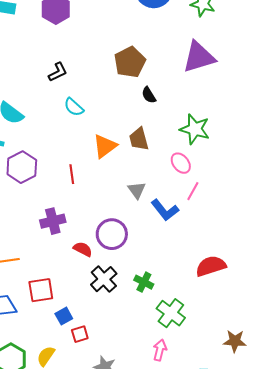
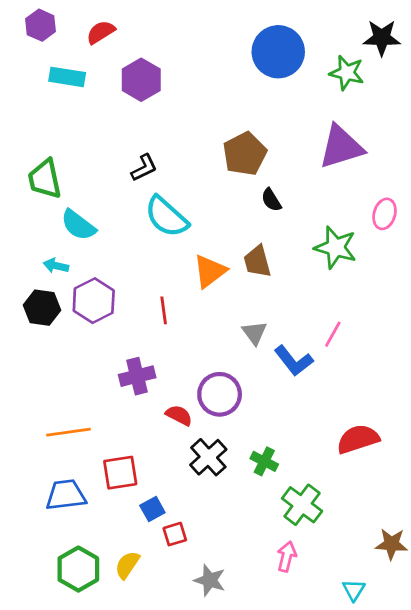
cyan semicircle: (74, 107) -> (166, 217), size x1.6
pink ellipse: (181, 163) -> (385, 214), moved, turned 55

